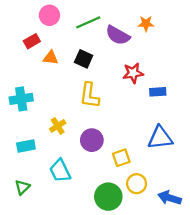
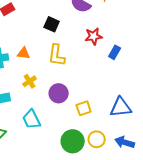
orange triangle: (51, 58) -> (24, 53), moved
blue rectangle: (158, 92) -> (115, 52), turned -56
blue triangle: (160, 138) -> (121, 107), moved
yellow circle: (137, 184) -> (97, 139), moved

